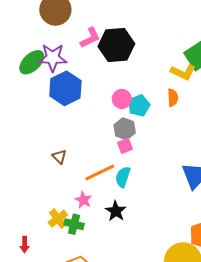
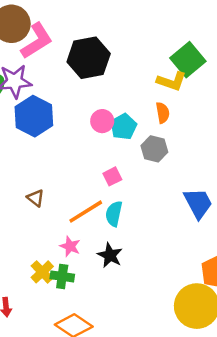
pink L-shape: (90, 38) -> (37, 41), moved, size x1.4
gray hexagon: (125, 129) -> (154, 149), moved

